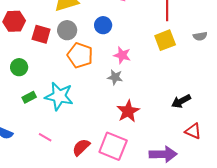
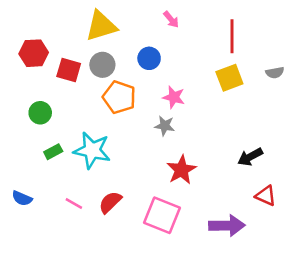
red semicircle: (81, 147) -> (110, 202), moved

